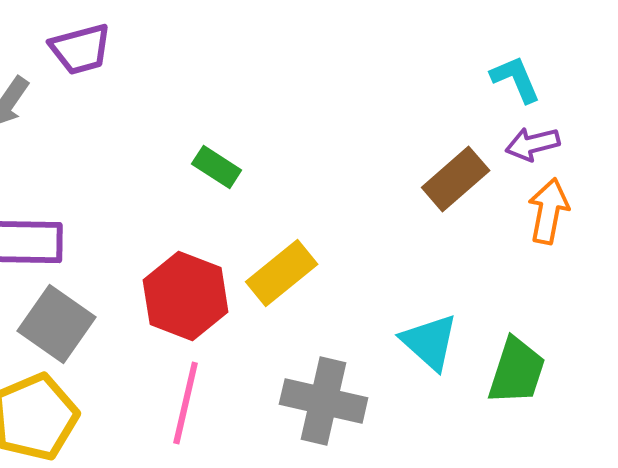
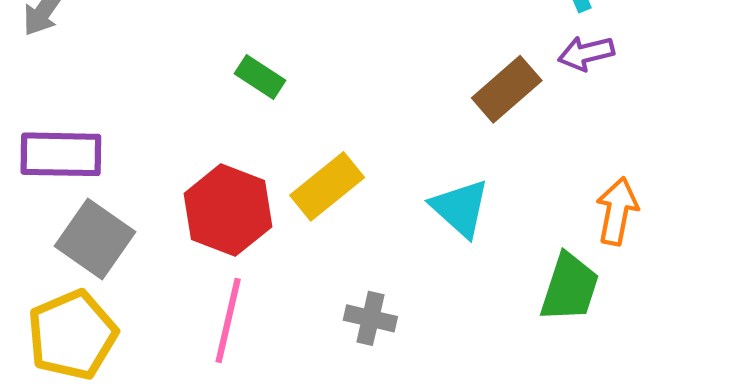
orange arrow: (549, 211) -> (617, 211), moved
cyan triangle: (430, 342) -> (460, 208), moved
gray cross: (324, 401) -> (370, 318), size x0.6

